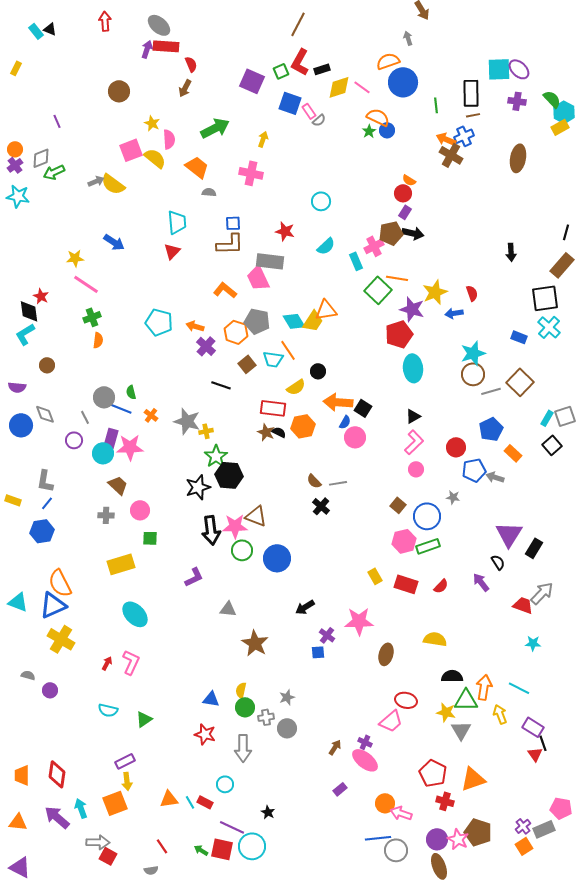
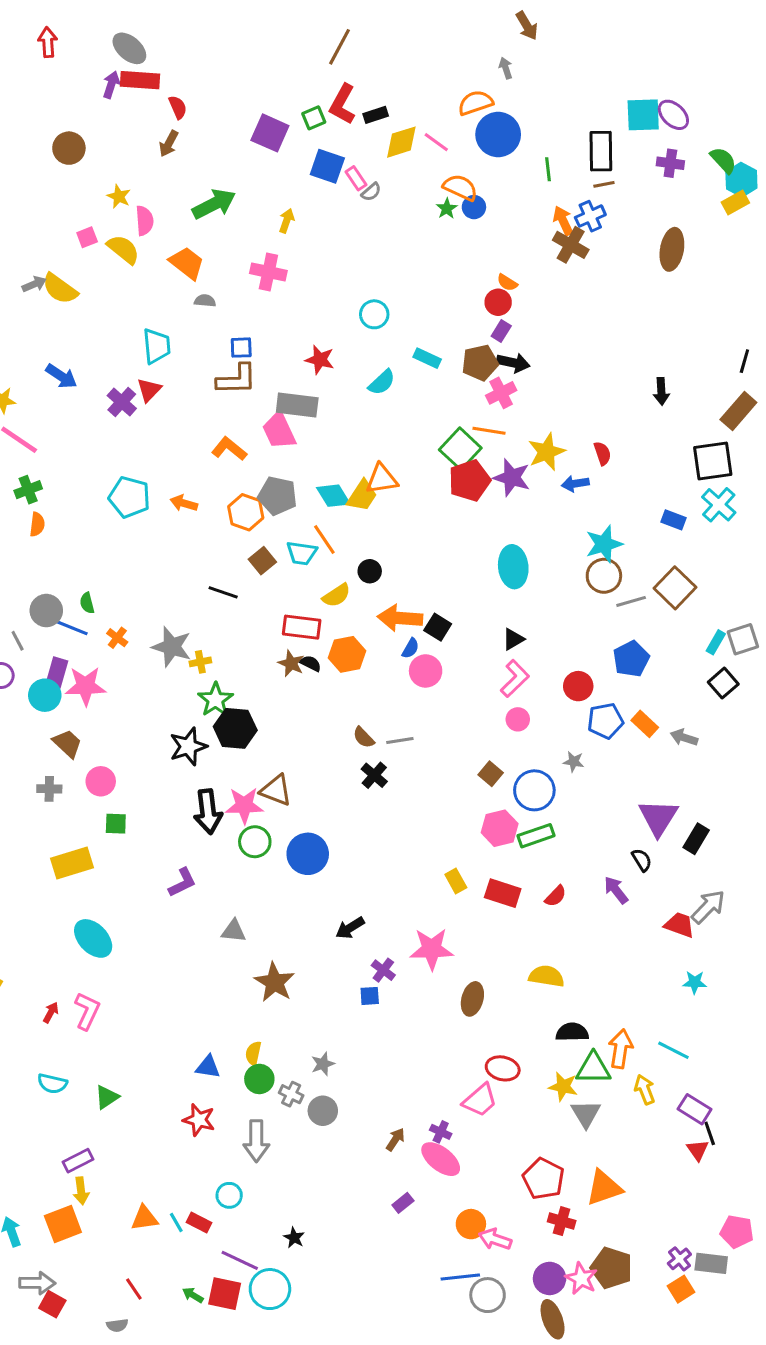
orange arrow: (446, 139) -> (563, 221), turned 42
pink square: (131, 150) -> (87, 237), size x0.6
pink cross: (374, 246) -> (501, 393), moved
cyan rectangle: (356, 261) -> (427, 358), moved, turned -42
red pentagon: (399, 334) -> (469, 481), moved
purple cross: (206, 346) -> (122, 402), moved
orange rectangle: (513, 453) -> (645, 724), moved
gray arrow: (495, 477) -> (684, 737), moved
gray cross: (266, 717) -> (291, 1094), turned 35
gray rectangle: (544, 829) -> (711, 1263), turned 30

